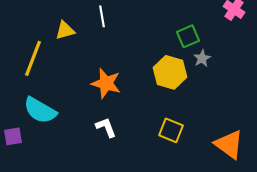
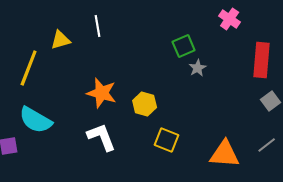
yellow hexagon: (170, 72) -> (145, 104), moved, size x0.7
white L-shape: (106, 127) -> (102, 137), size x1.4
orange triangle: (229, 144) -> (225, 154), turned -32

